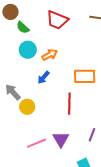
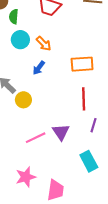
green semicircle: (23, 27) -> (14, 17), turned 56
orange arrow: (50, 55) -> (44, 44), turned 77
red line: (69, 104) -> (84, 99), moved

